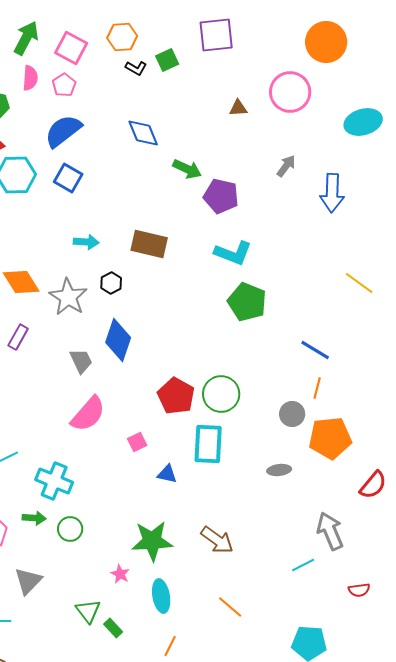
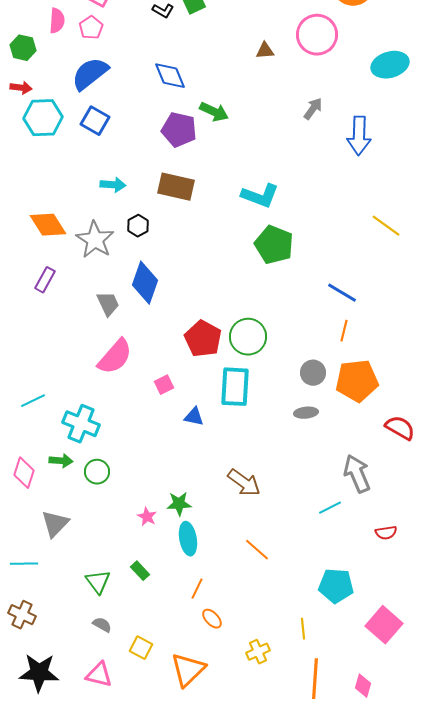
purple pentagon: (221, 196) -> (179, 130), moved
gray circle: (292, 414) -> (313, 373), moved
red semicircle: (373, 485) -> (400, 428), turned -100
green star: (152, 541) -> (179, 504), moved, size x0.6
green triangle: (88, 611) -> (98, 582), moved

